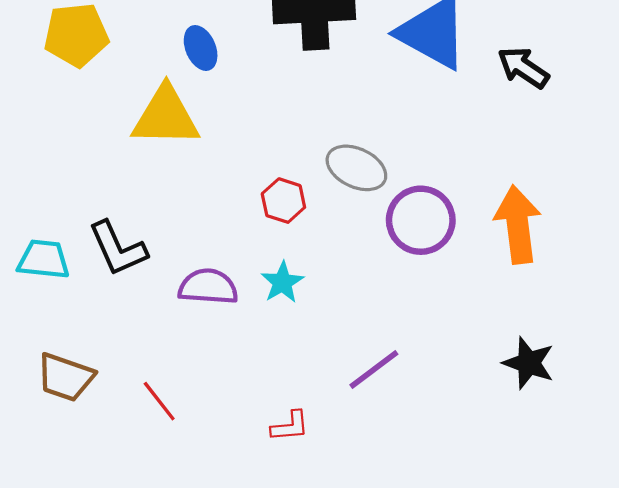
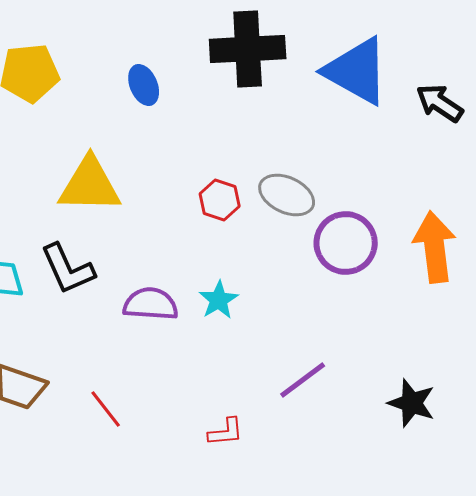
yellow triangle: (166, 117) -> (90, 185), moved
red hexagon: (283, 201) -> (220, 200), moved
black star: (529, 363) -> (412, 403), moved

